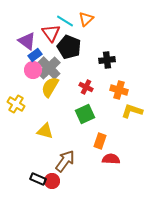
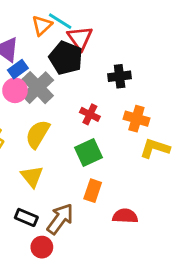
orange triangle: (86, 19) -> (42, 25), moved
red triangle: (51, 33) -> (80, 38), moved
yellow semicircle: (50, 87) -> (38, 134), moved
yellow triangle: (45, 131) -> (32, 176), turned 36
orange rectangle: (100, 141) -> (93, 191), moved
black rectangle: (38, 179) -> (26, 217), moved

